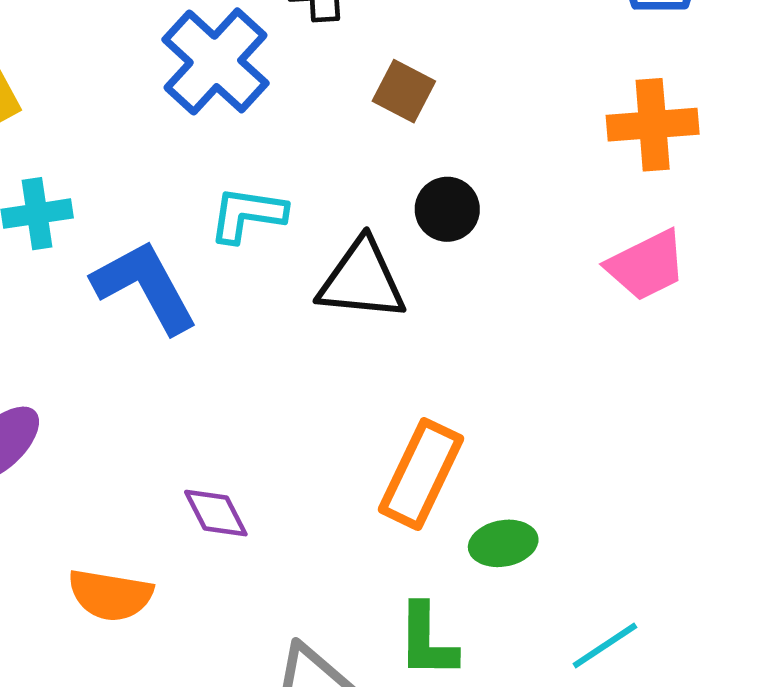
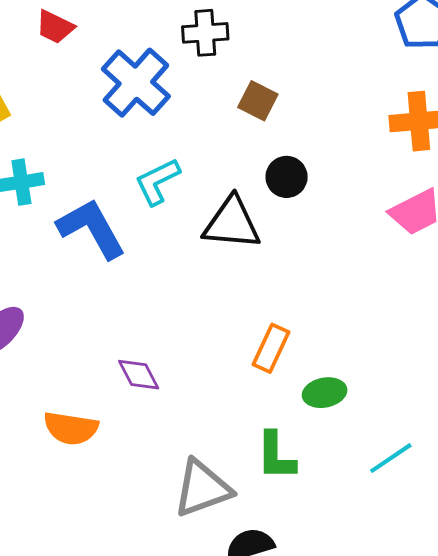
cyan L-shape: (247, 214) -> (157, 181), turned -34
orange rectangle: (421, 474) -> (271, 348), size x0.7

